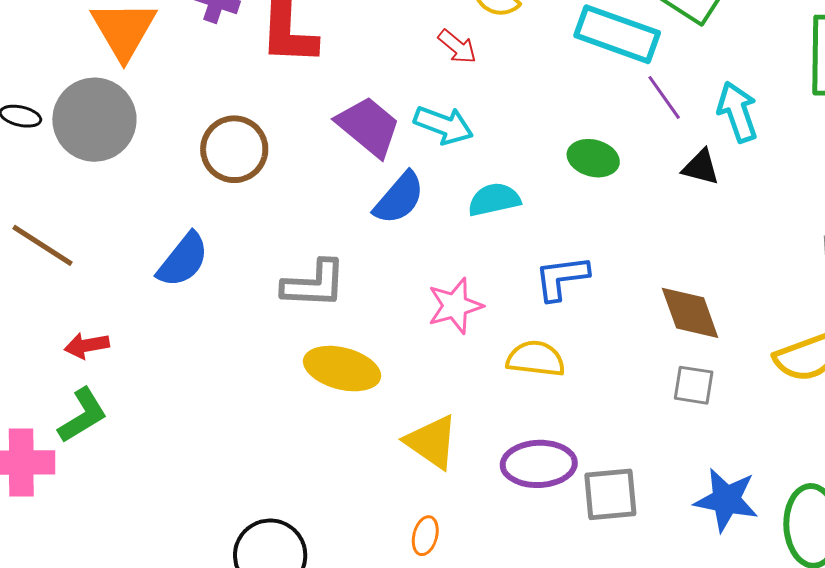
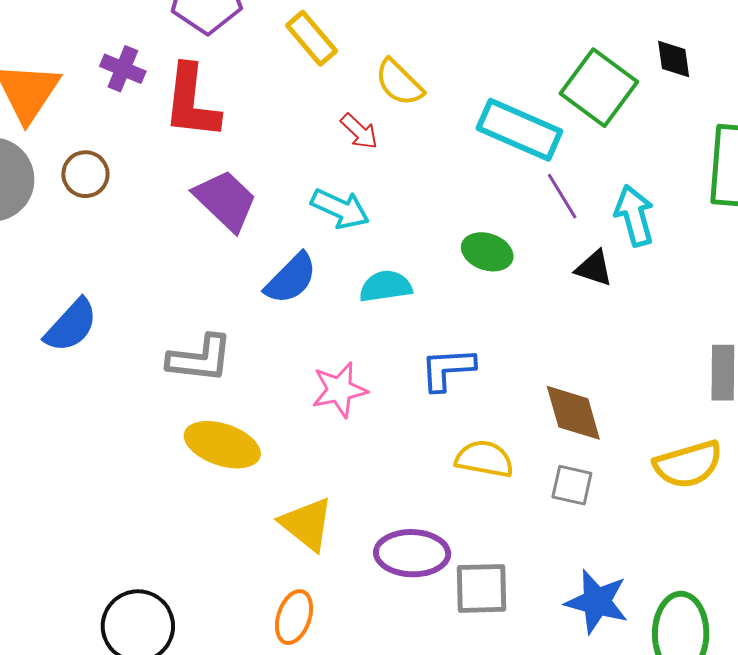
purple trapezoid: (368, 127) -> (225, 200), moved
brown circle: (234, 149) -> (85, 174), moved, size x0.7
yellow semicircle: (536, 359) -> (484, 459), moved
orange ellipse: (425, 536) -> (294, 617), size x1.4

